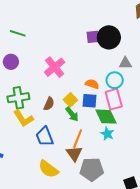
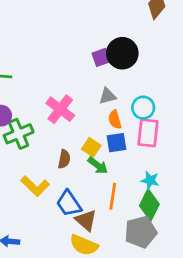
gray triangle: (125, 63) -> (108, 96), moved
orange semicircle: (92, 84) -> (115, 120), turned -112
green cross: (18, 98) -> (19, 134), moved
pink rectangle: (114, 99) -> (148, 133), turned 35
green diamond: (106, 117) -> (149, 205), moved, turned 65
brown triangle: (74, 154) -> (86, 220), moved

